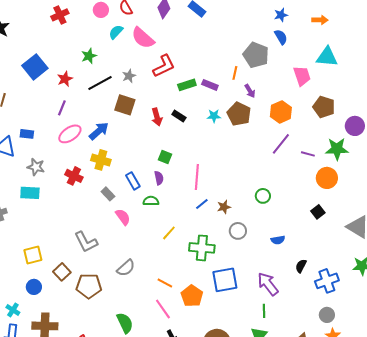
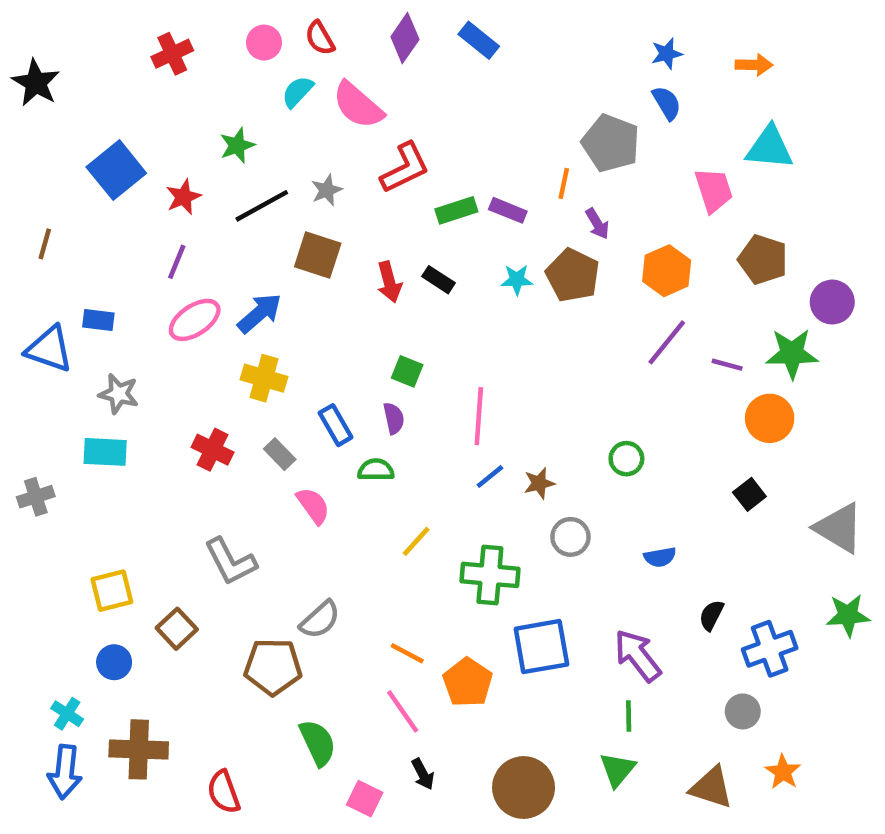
red cross: (74, 176) -> (213, 450), moved
brown pentagon: (89, 286) -> (273, 667), moved
gray circle: (327, 315) -> (743, 711), moved

